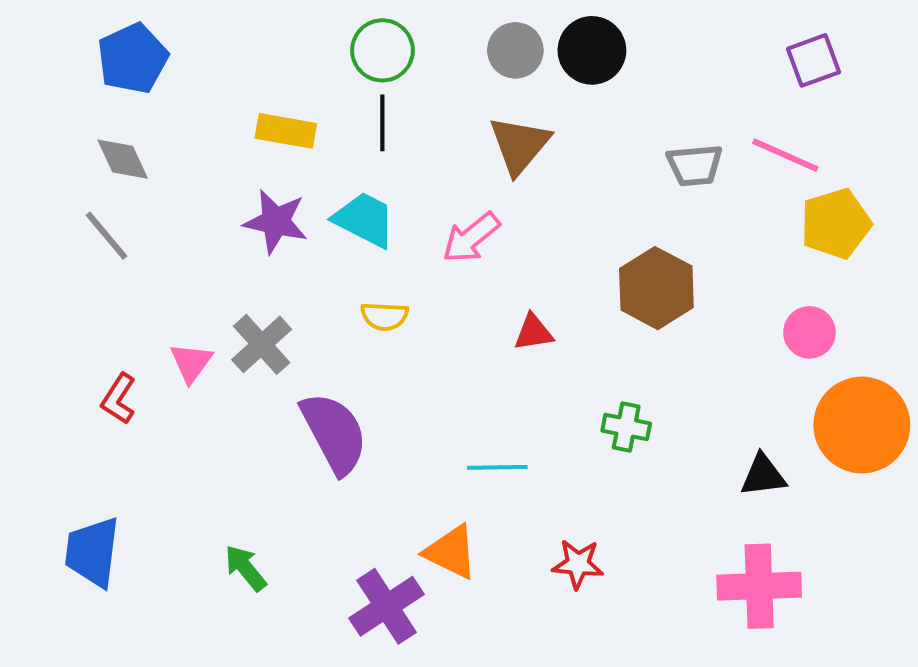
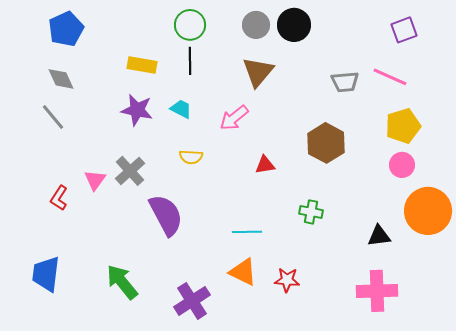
cyan trapezoid: (364, 220) -> (181, 109), size x0.7
yellow pentagon: (836, 224) -> (403, 126), moved
orange triangle: (451, 552) -> (243, 272), moved
green arrow: (245, 568) -> (122, 282), size x1.5

